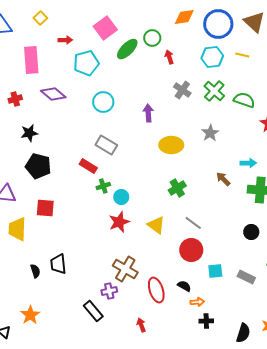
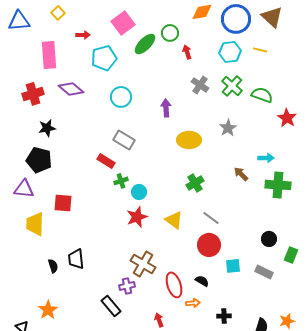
red cross: (15, 99) -> (33, 94), size x1.5
black pentagon: (38, 166) -> (39, 160), moved
black circle: (251, 232) -> (269, 239), moved
orange arrow: (197, 302) -> (193, 303), moved

